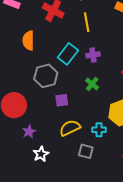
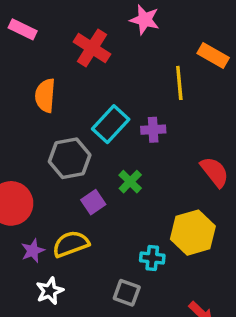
yellow line: (87, 22) -> (179, 83), moved
green cross: (92, 84) -> (130, 182), moved
purple square: (62, 100) -> (93, 202), turned -32
yellow semicircle: (70, 128) -> (71, 244), moved

